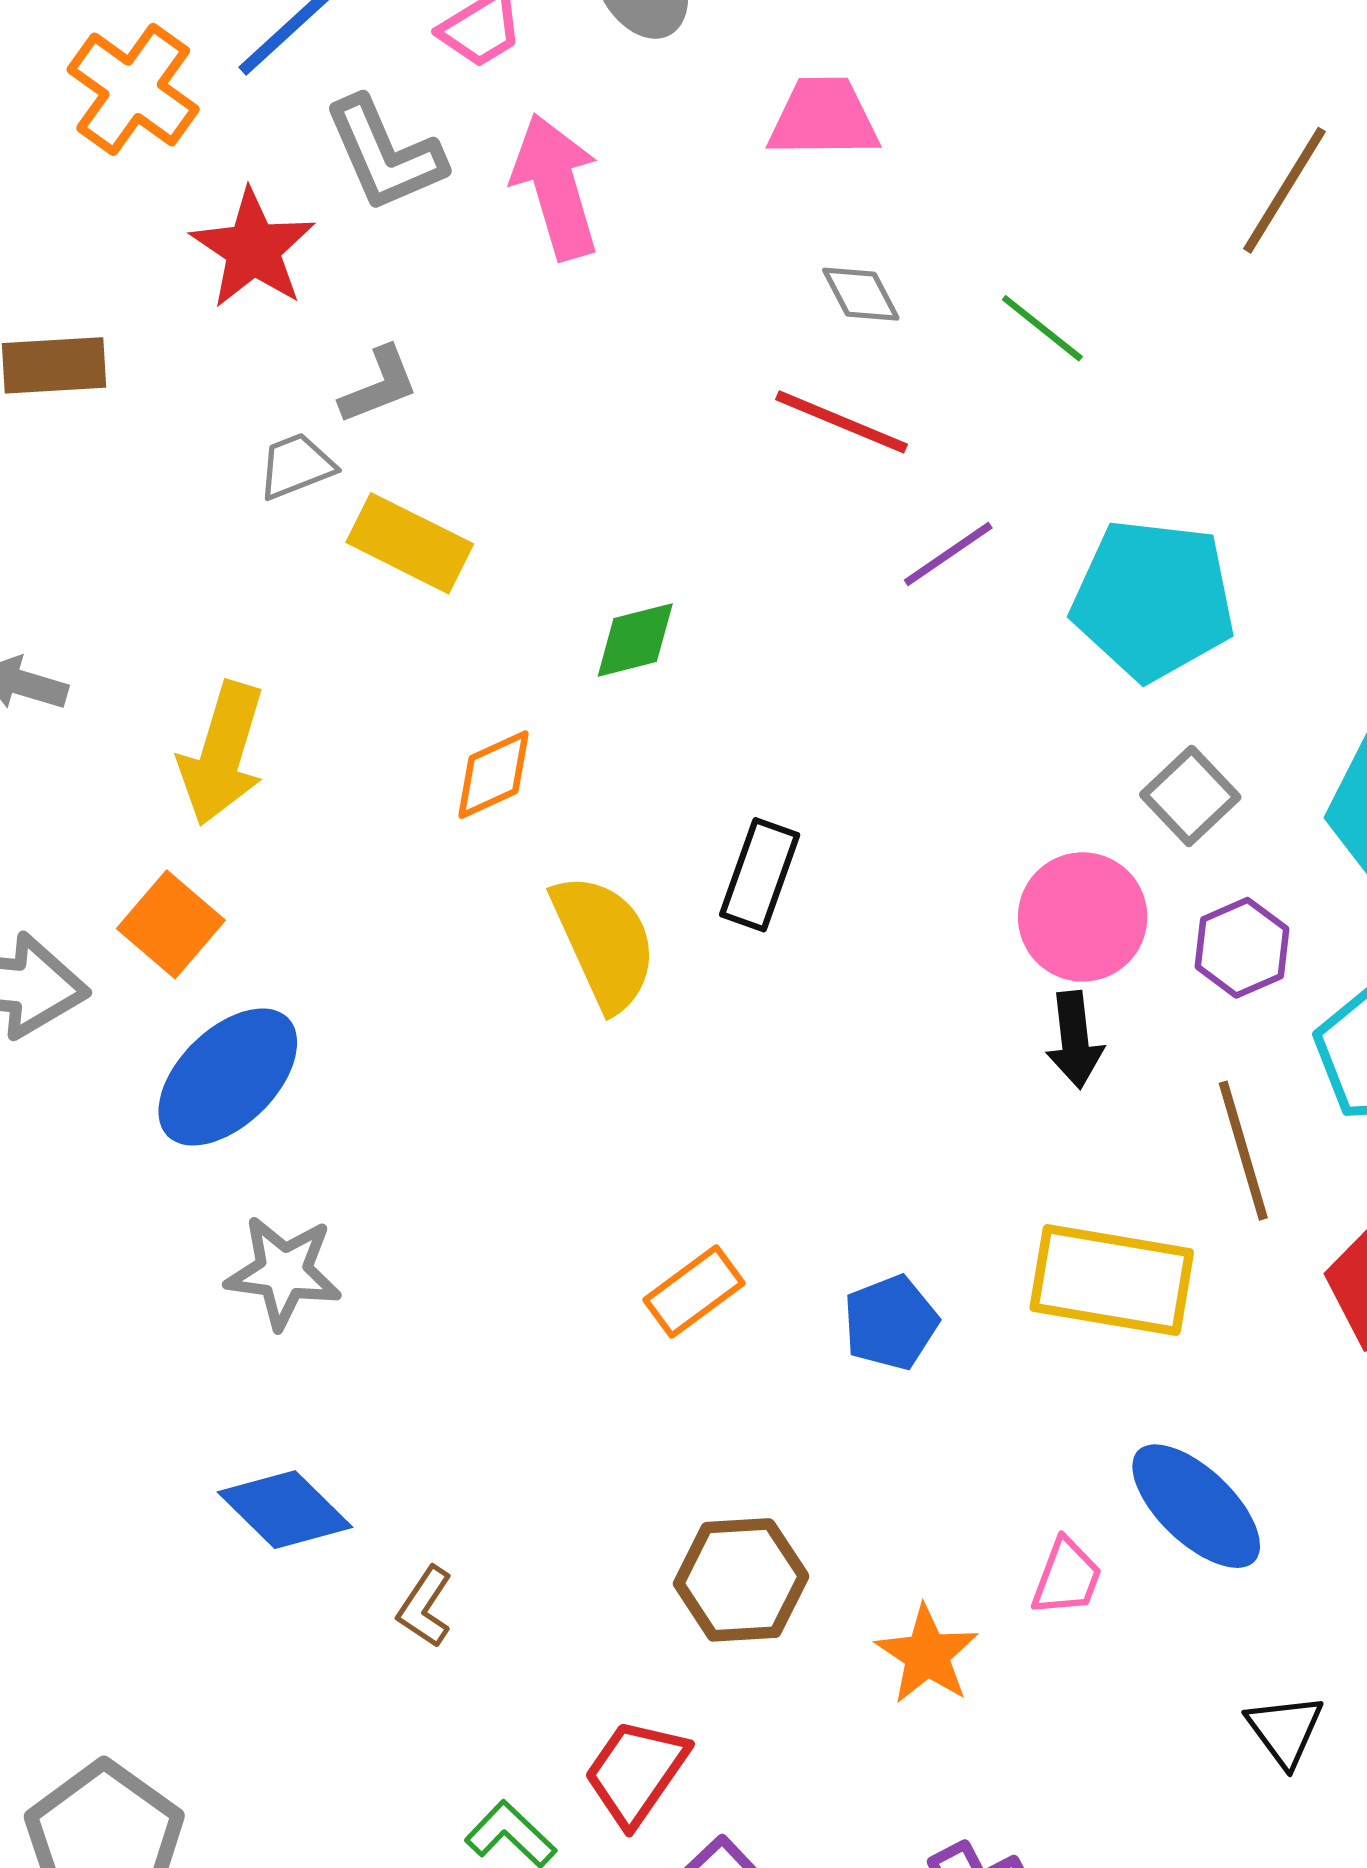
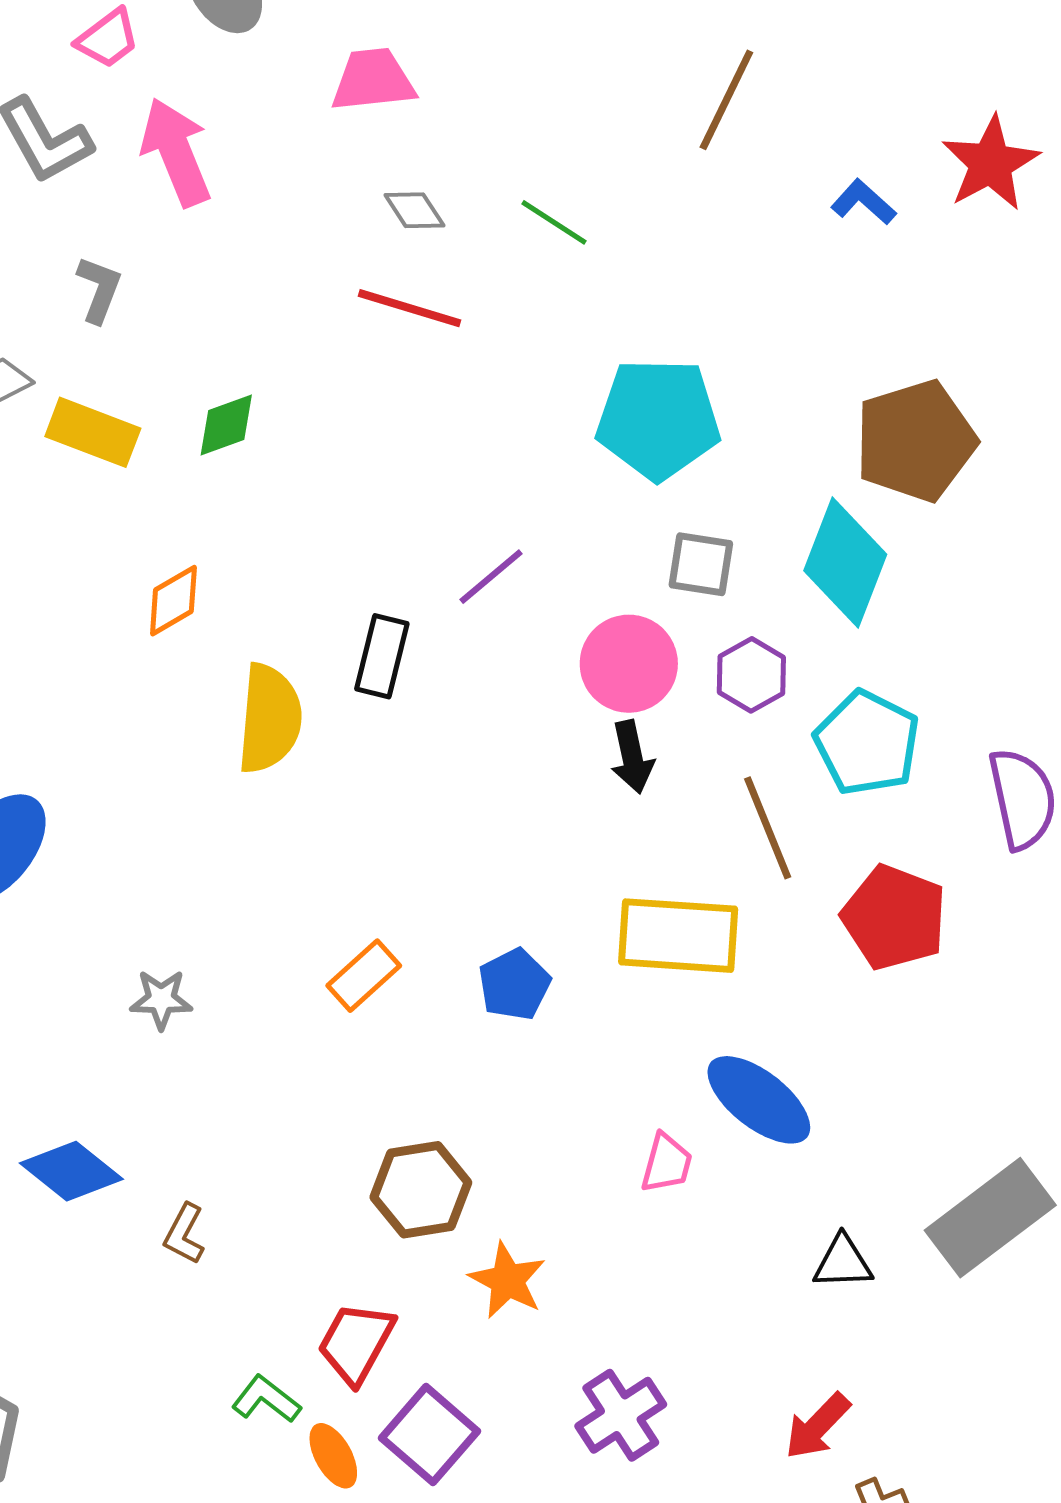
gray L-shape: (379, 385) -> (99, 289), moved, turned -42
purple line: (948, 554) -> (491, 577), moved
green diamond: (635, 640) -> (226, 425), moved
gray square: (1190, 796) -> (701, 564), turned -32
yellow semicircle: (604, 942) -> (270, 719), turned 35
gray star: (284, 1272) -> (161, 999), moved, size x0.7
orange star: (927, 1655) -> (507, 1280), moved
black triangle: (1285, 1730) -> (843, 1262), turned -50

